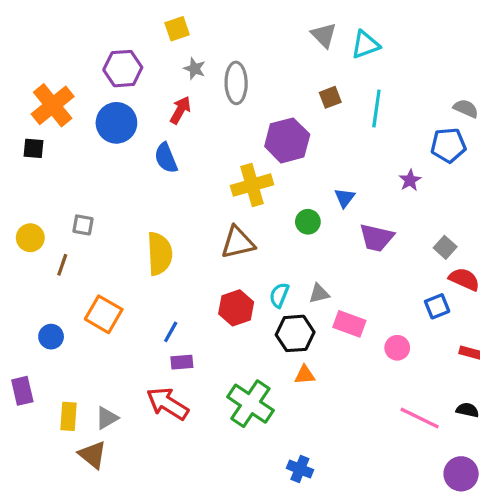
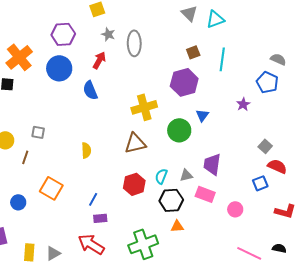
purple hexagon: (287, 140) -> (184, 82), moved
blue pentagon: (448, 145) -> (267, 82), turned 30
green circle: (308, 222) -> (179, 130), size x1.5
purple trapezoid: (376, 238) -> (212, 164), moved, turned 85
yellow semicircle: (160, 254) -> (86, 150), size x0.6
green cross: (250, 404) -> (143, 244), turned 36

